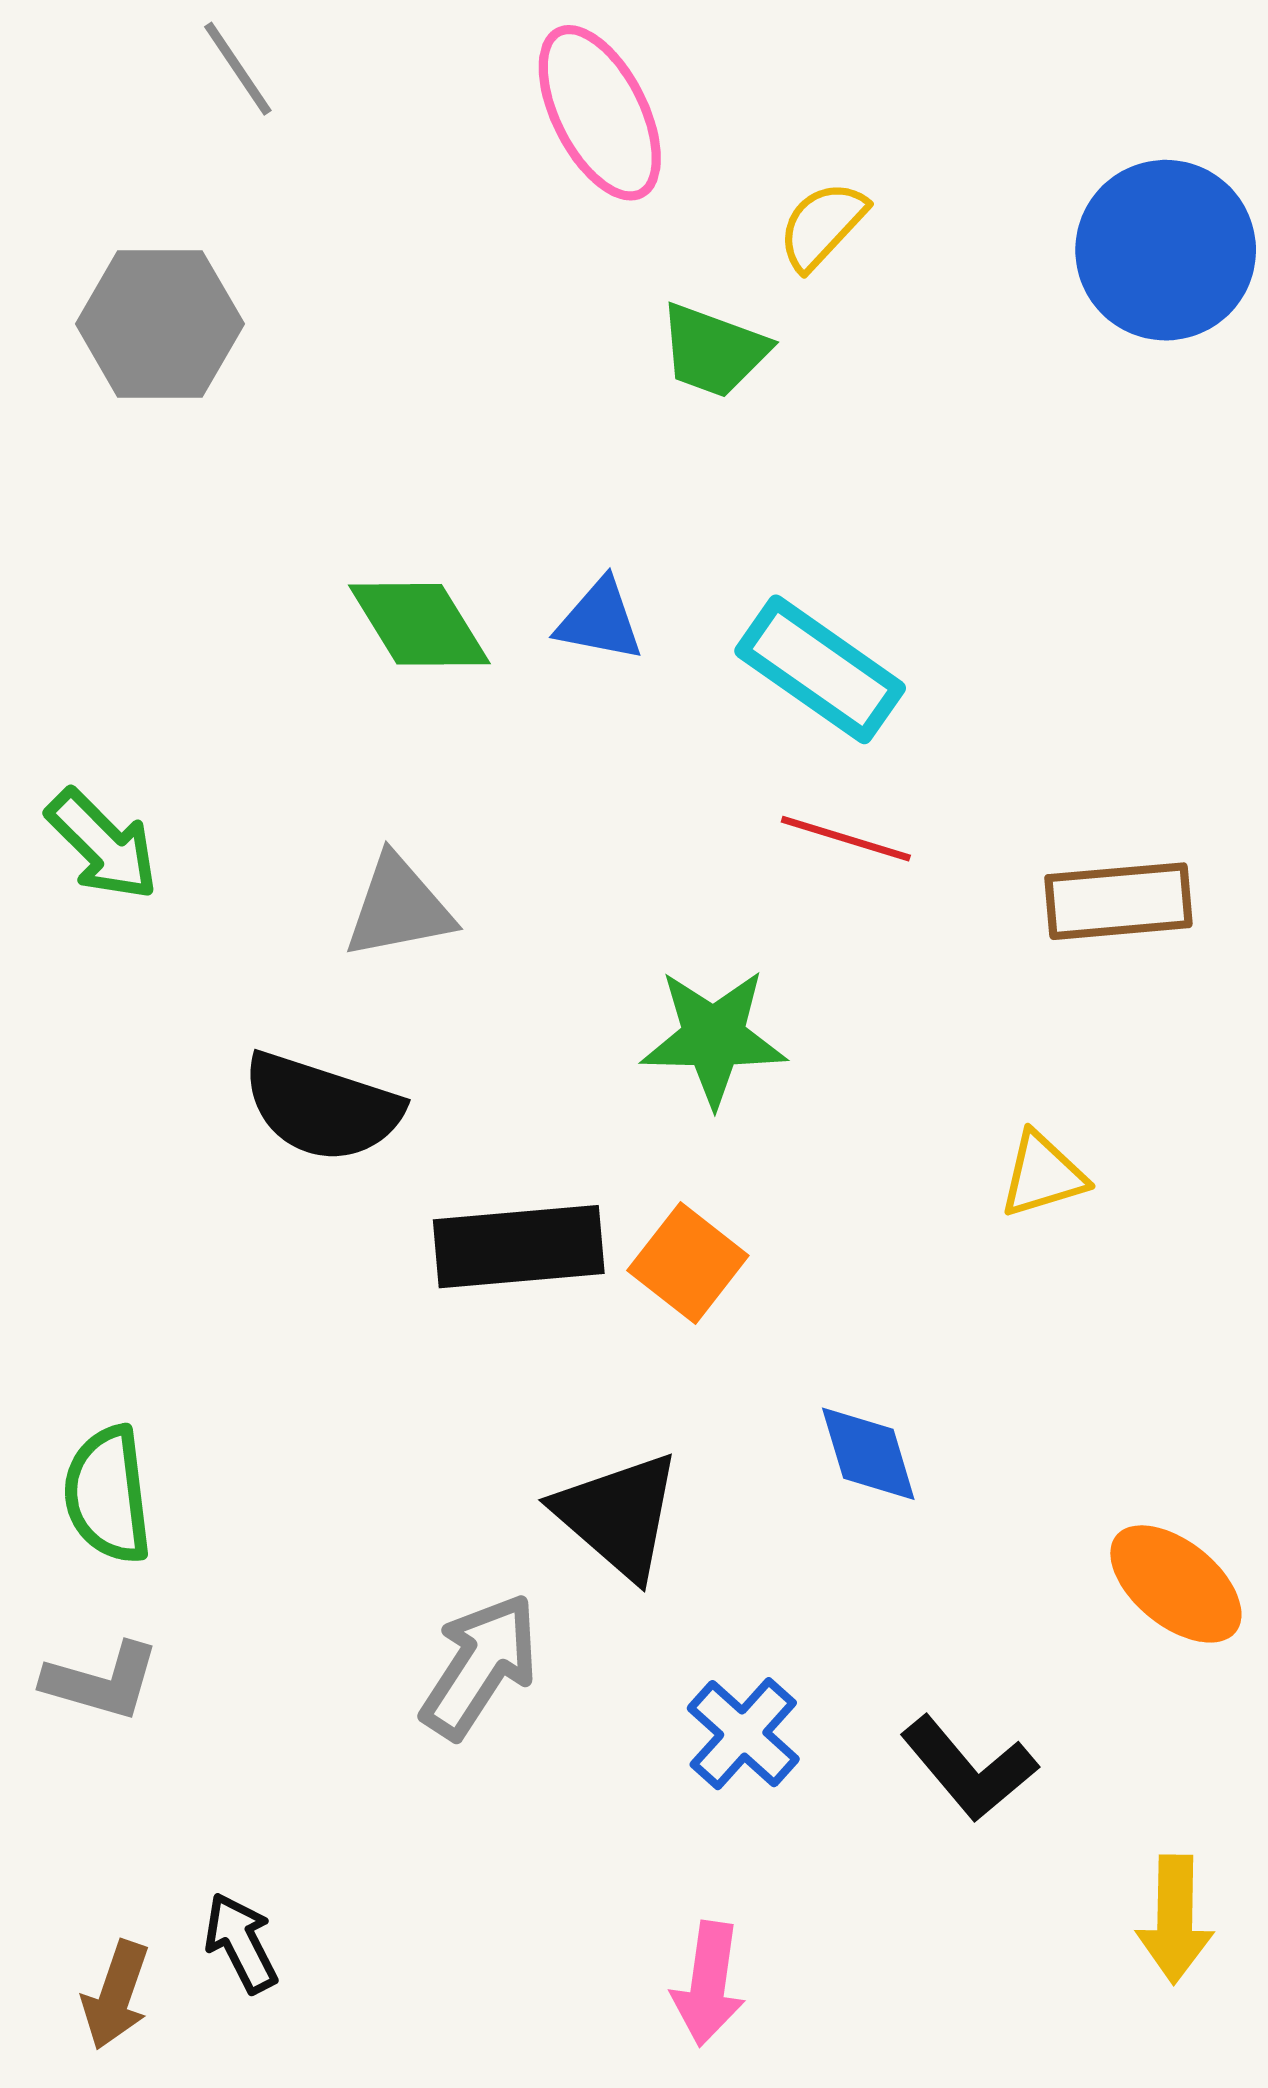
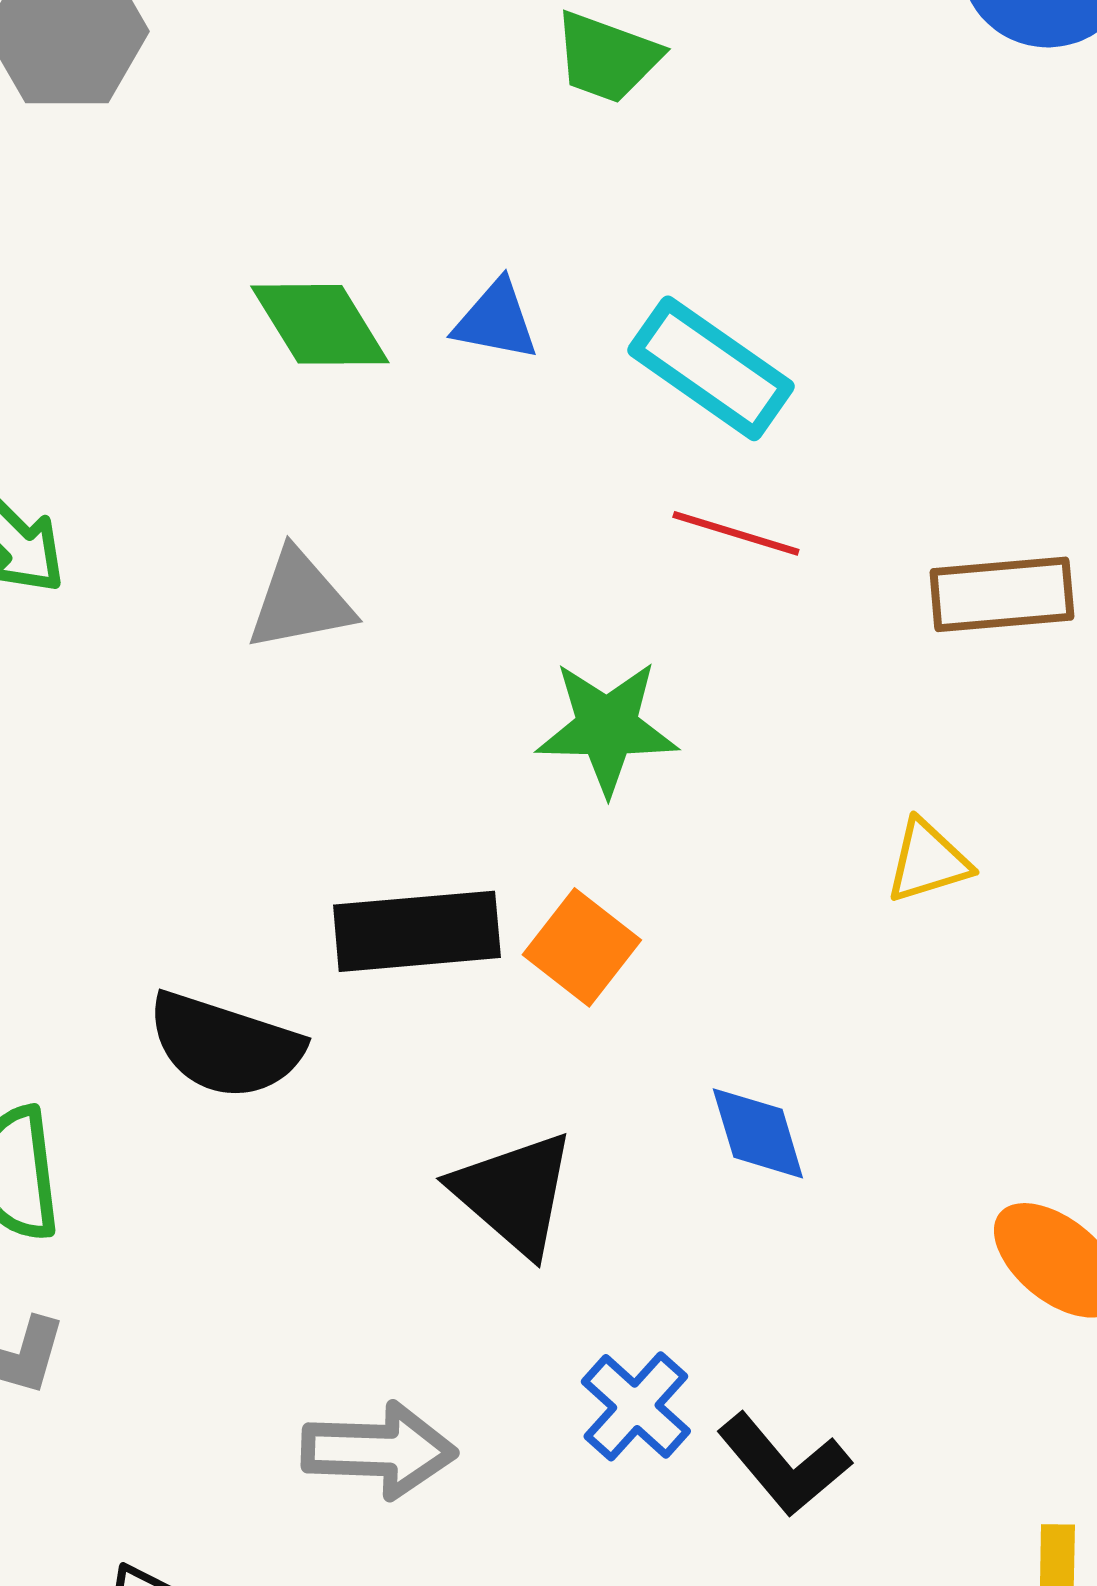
black semicircle: (322, 1107) -> (225, 1045), moved
gray arrow: (480, 1666) -> (379, 1450), moved, turned 59
black L-shape: (969, 1768) -> (784, 1464), moved

